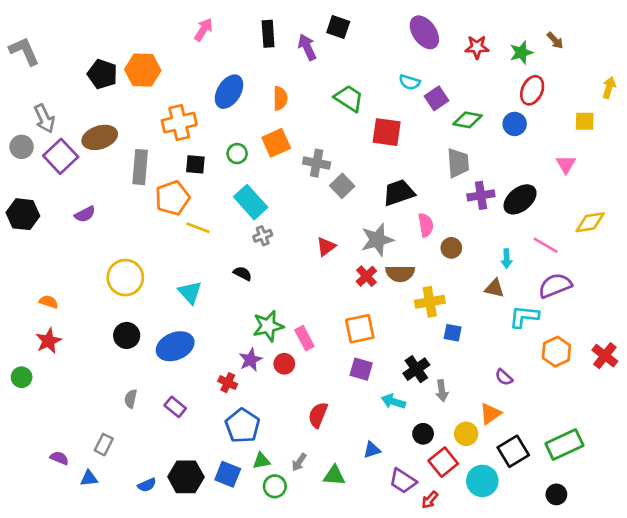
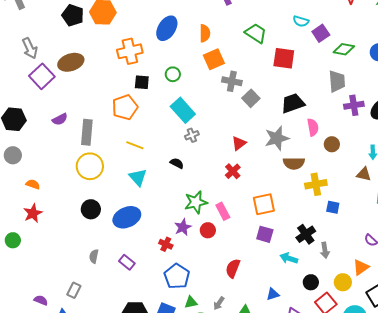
orange square: (276, 143) -> (214, 59), moved
gray circle: (22, 147) -> (13, 155), moved
gray rectangle: (140, 167) -> (87, 132), moved
yellow line: (198, 228) -> (135, 145), moved
red cross: (366, 276) -> (233, 171), moved

